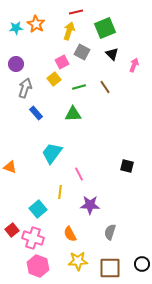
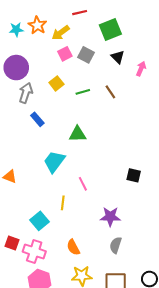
yellow arrow: (69, 31) -> (61, 33), moved, turned -144
pink square: (62, 62) -> (65, 54), moved
purple circle: (16, 64) -> (16, 68), size x1.5
green triangle: (73, 114) -> (78, 134), moved
purple star: (90, 205) -> (110, 217), moved
red square: (12, 230) -> (12, 243), turned -32

